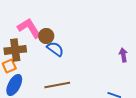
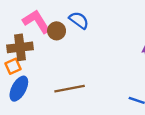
blue semicircle: (55, 49) -> (79, 20), moved

